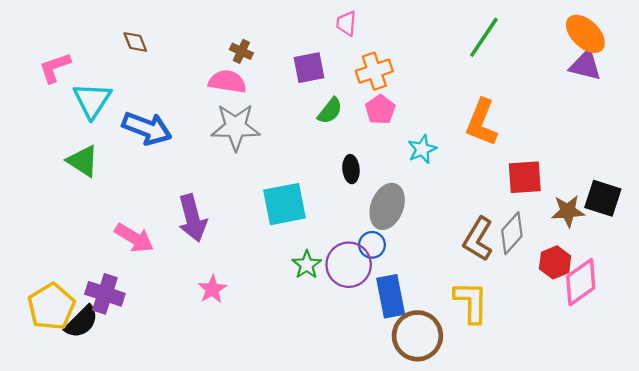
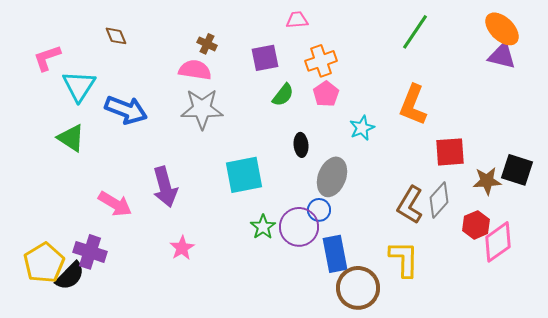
pink trapezoid: (346, 23) -> (297, 20), turned 80

